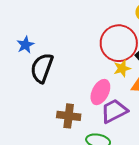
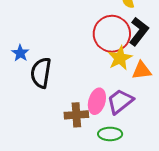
yellow star: (122, 68) -> (120, 58), size x1.4
pink ellipse: (100, 92) -> (97, 101), moved

